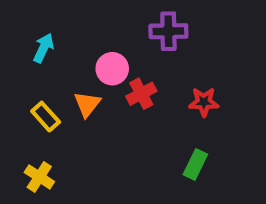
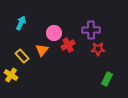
purple cross: (168, 31) -> (91, 30), moved
green rectangle: (195, 164) -> (107, 79), moved
yellow cross: (39, 177) -> (11, 75), moved

